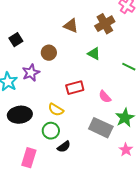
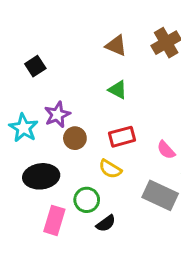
brown circle: (49, 53) -> (75, 138), moved
green triangle: (94, 54) -> (118, 90), moved
yellow semicircle: (56, 110) -> (110, 169), moved
pink rectangle: (29, 158) -> (54, 220), moved

